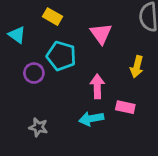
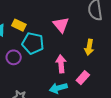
yellow rectangle: (52, 17) -> (19, 25), moved
pink rectangle: (125, 107) -> (83, 78), turned -56

